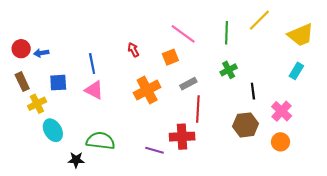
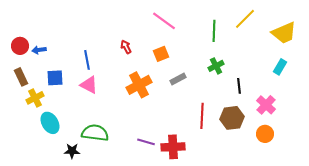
pink line: (183, 34) -> (164, 21), moved
red line: (198, 109) -> (202, 116), moved
red cross: (182, 137) -> (173, 147), moved

